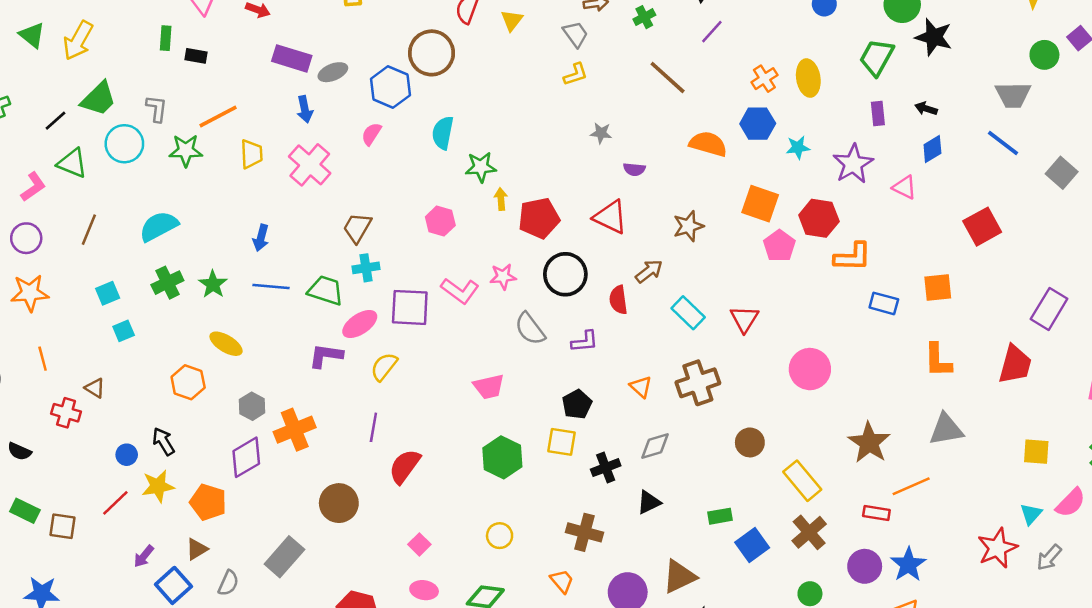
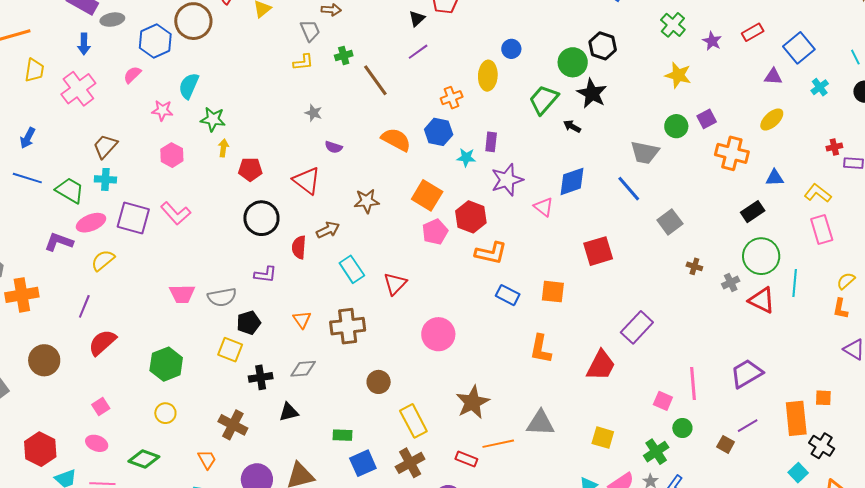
green cross: (644, 17) -> (344, 56), moved
yellow ellipse: (808, 78) -> (488, 76), moved
black arrow: (926, 109) -> (572, 126), moved
purple rectangle: (878, 114) -> (491, 142), moved
blue diamond: (932, 149) -> (572, 181), size x1.4
red pentagon: (539, 218) -> (250, 169), size x0.7
pink star: (503, 276) -> (162, 110), moved
gray semicircle: (530, 329) -> (222, 297), moved, turned -76
gray triangle: (946, 429) -> (540, 423), moved
green hexagon: (502, 457) -> (166, 364), moved

